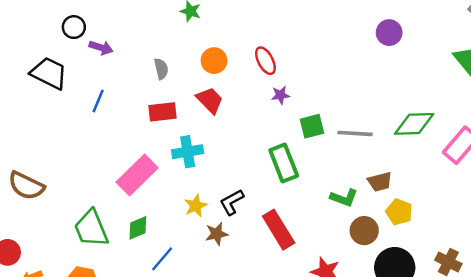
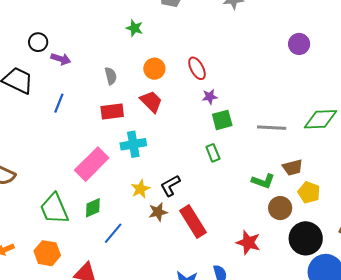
green square: (312, 126) -> (222, 120), moved
green rectangle: (284, 163) -> (213, 153), size x0.6
red rectangle: (279, 230) -> (193, 222), moved

